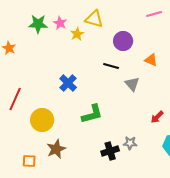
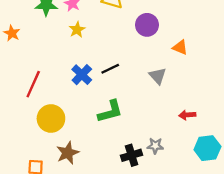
yellow star: (77, 34) -> (77, 30), moved
black line: (111, 66) -> (110, 69), moved, turned -42
red line: (15, 99) -> (33, 84), moved
red arrow: (157, 117) -> (187, 115), turned 40

